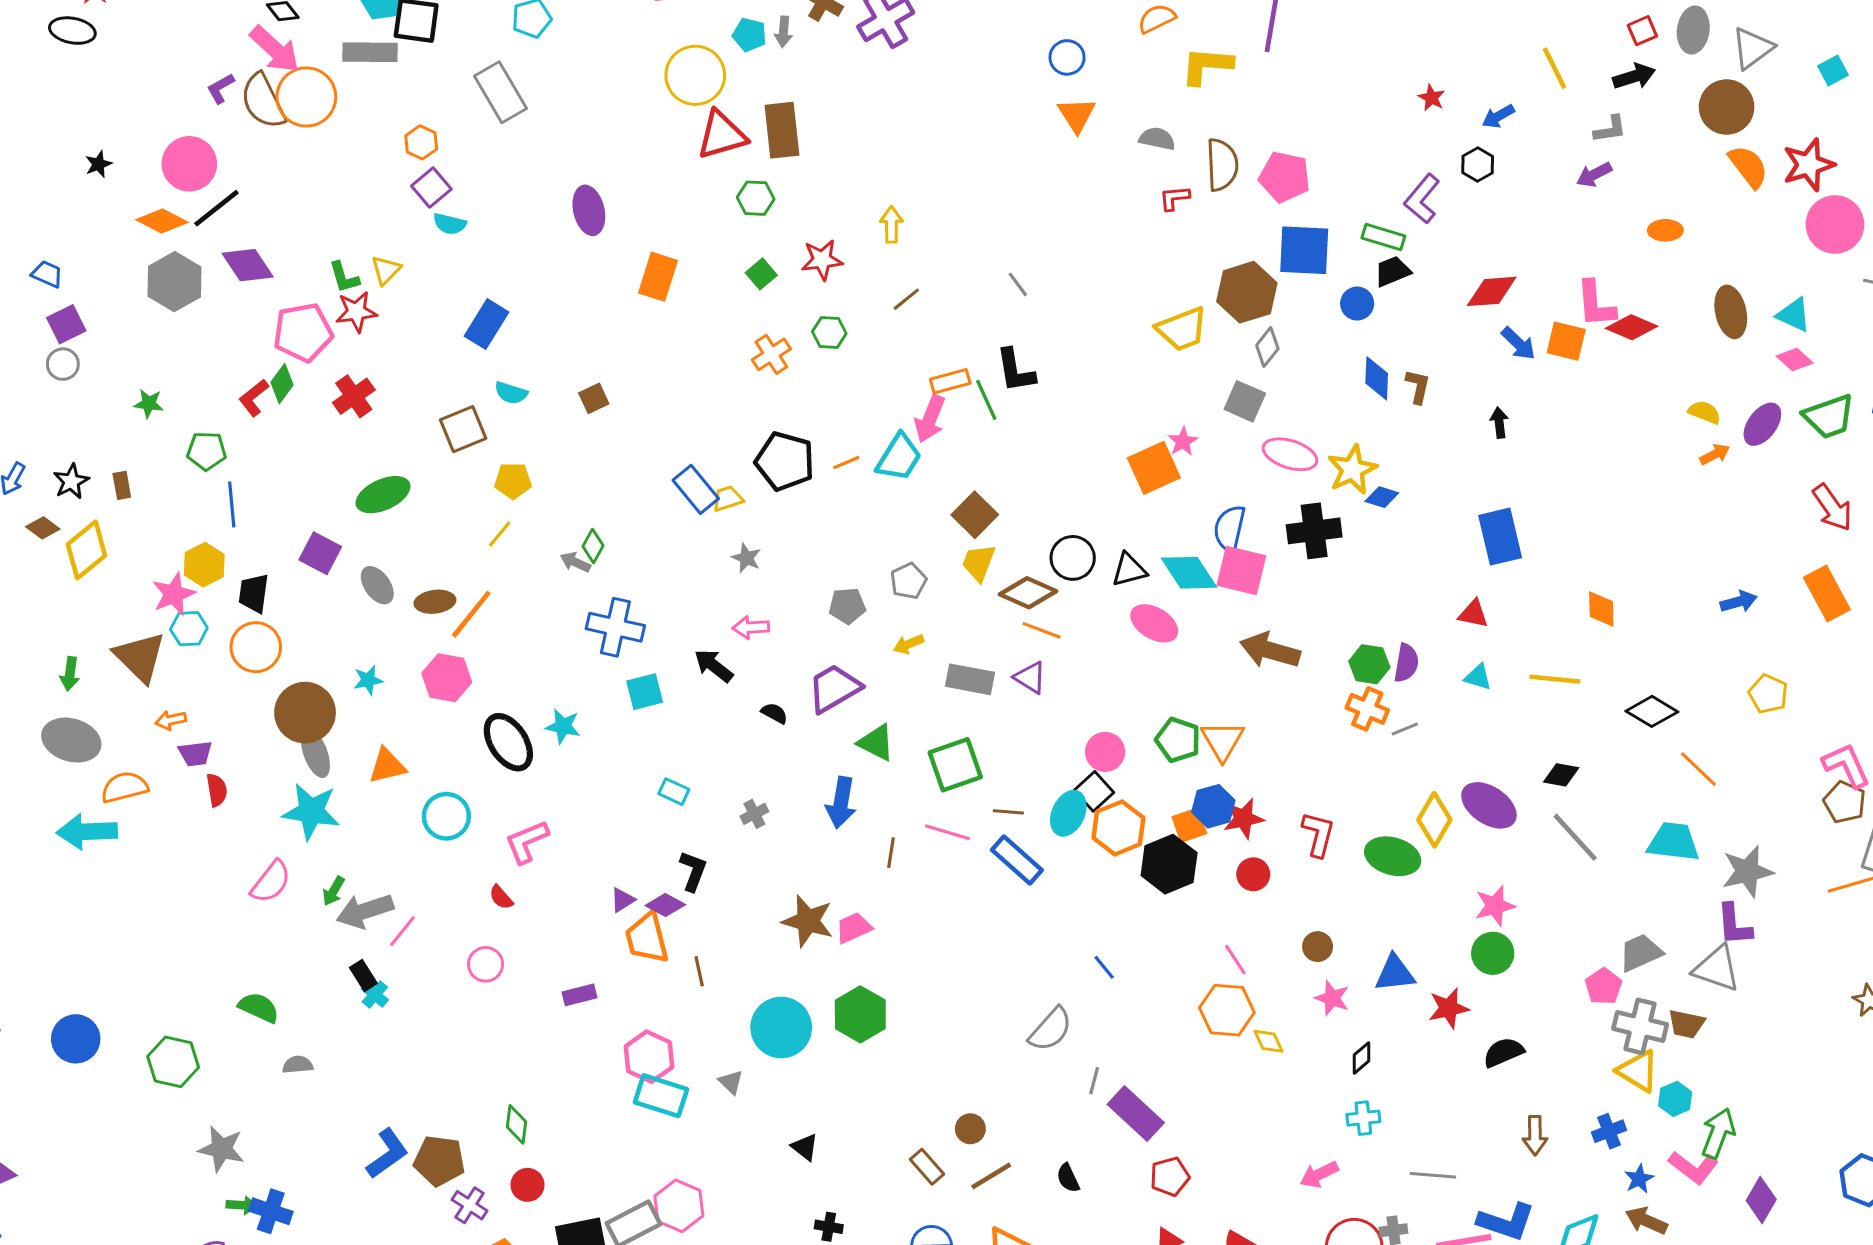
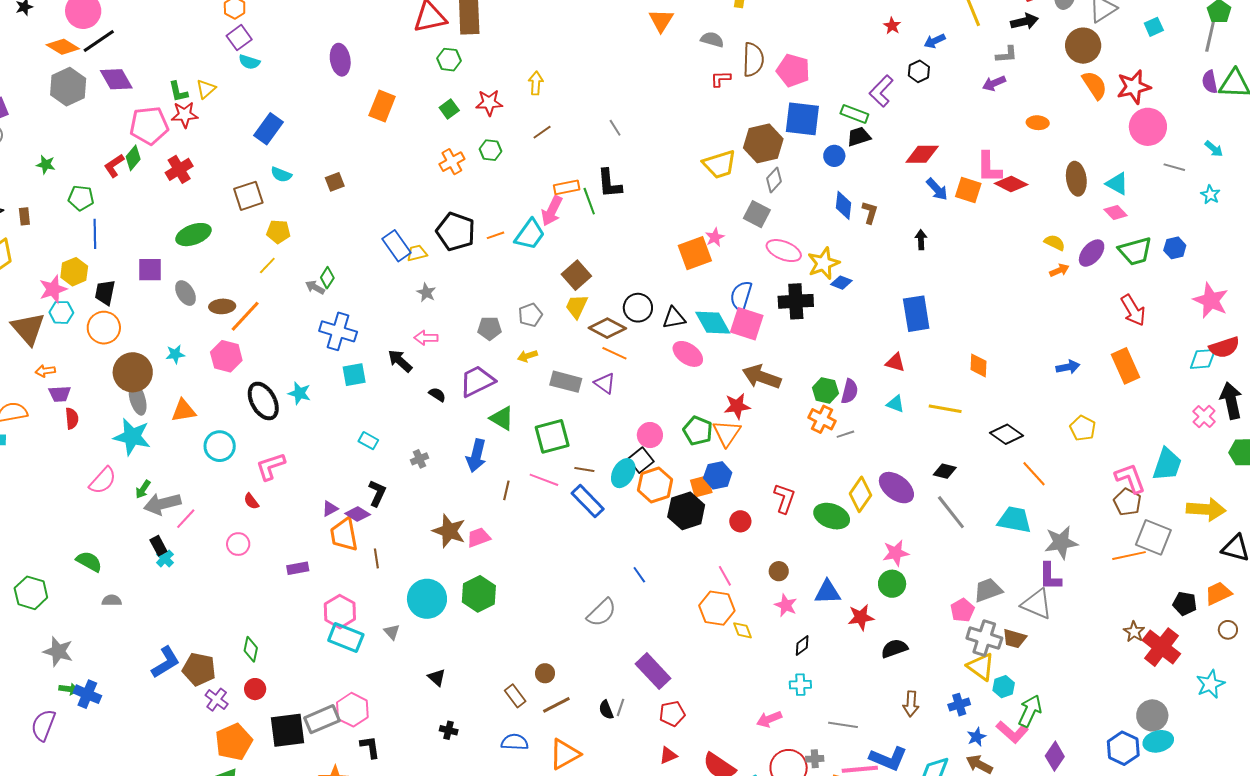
purple square: (320, 553) -> (150, 270), turned -32
red star: (1244, 818) -> (737, 406), moved
gray line: (1094, 1081) -> (620, 707), moved

